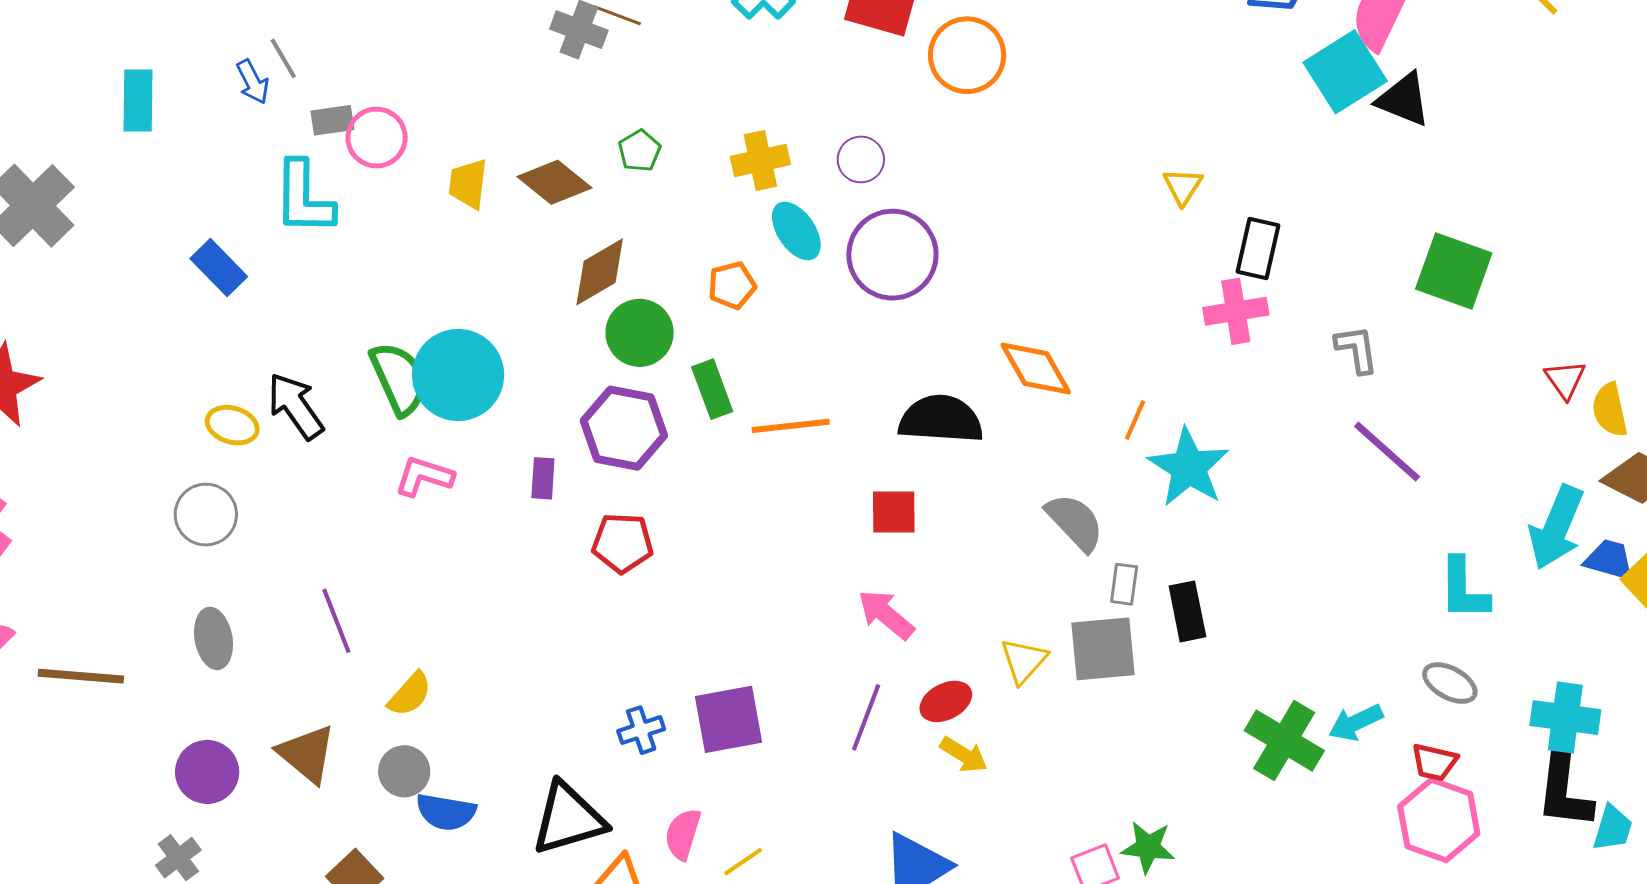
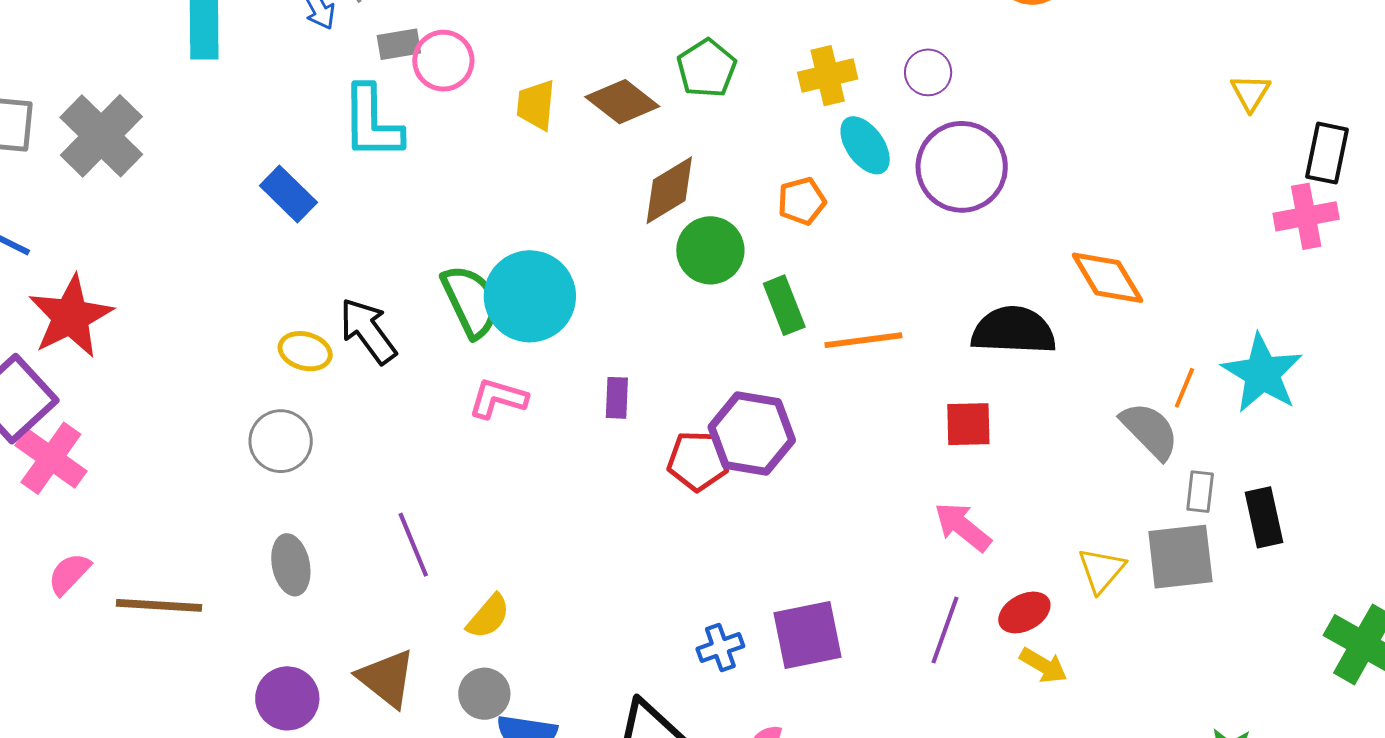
green pentagon: (640, 151) -> (707, 68), size x1.4
orange line: (1135, 420) -> (1184, 388), moved
purple hexagon: (624, 428) -> (752, 434), moved

